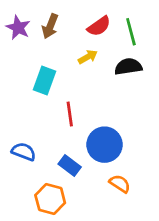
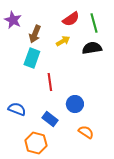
brown arrow: (50, 26) -> (35, 34), moved
blue circle: (105, 145) -> (75, 104), size x0.7

